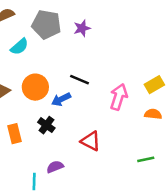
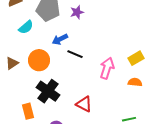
blue arrow: (61, 99) -> (60, 39), moved
black cross: (46, 125) -> (48, 91), size x1.6
orange rectangle: (15, 134) -> (28, 111), moved

